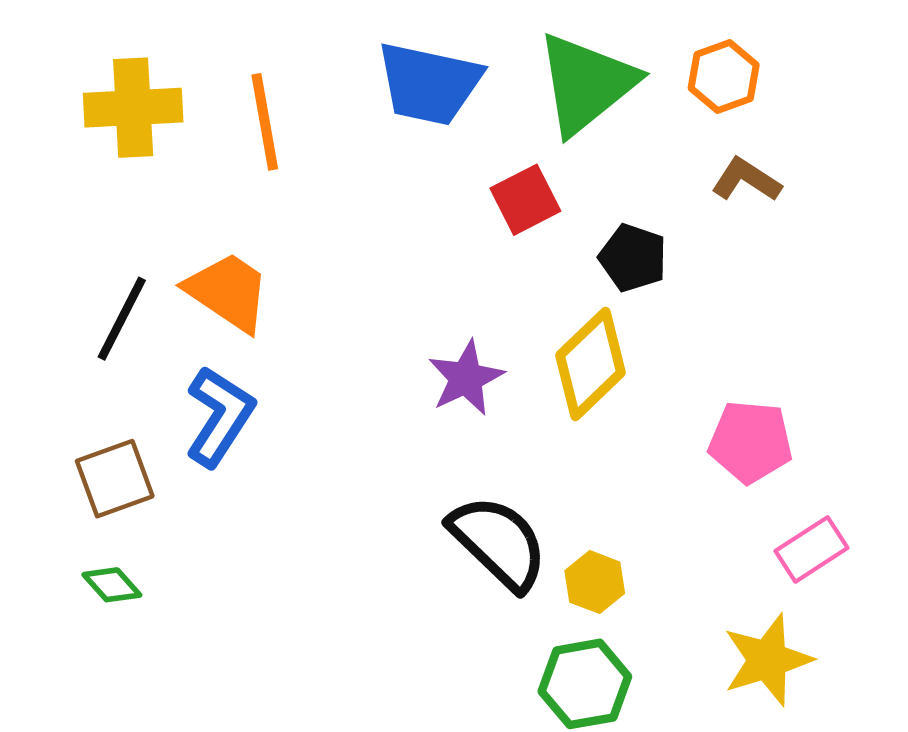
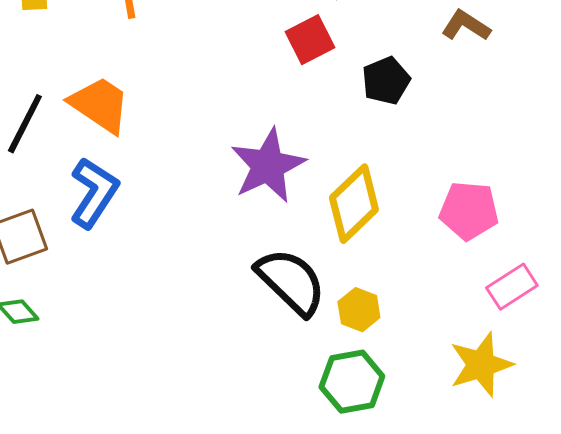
black pentagon: (633, 258) -> (386, 81), turned 30
yellow diamond: (591, 364) -> (354, 204), moved
purple star: (466, 378) -> (268, 166), size x1.4

